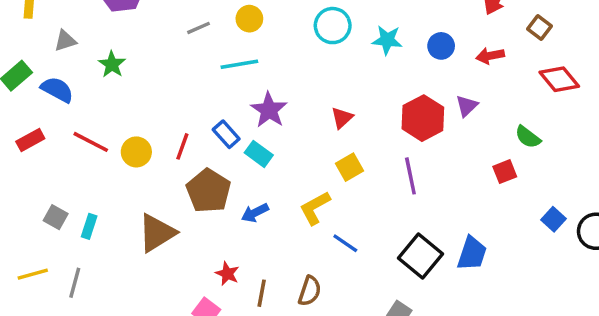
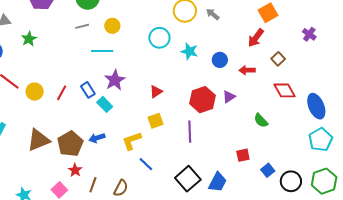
red square: (505, 172) -> (243, 155), moved
brown pentagon: (208, 191) -> (70, 144), moved

